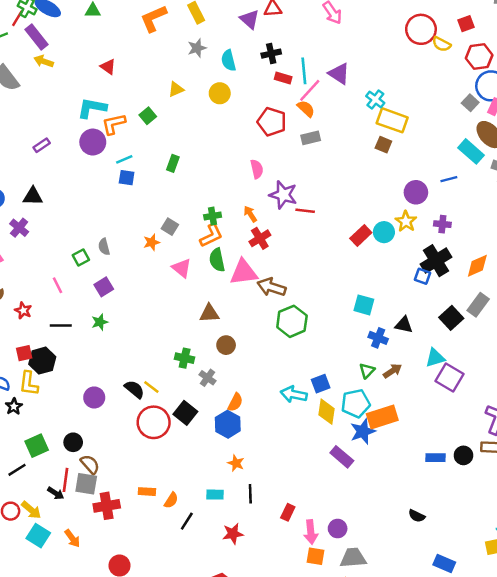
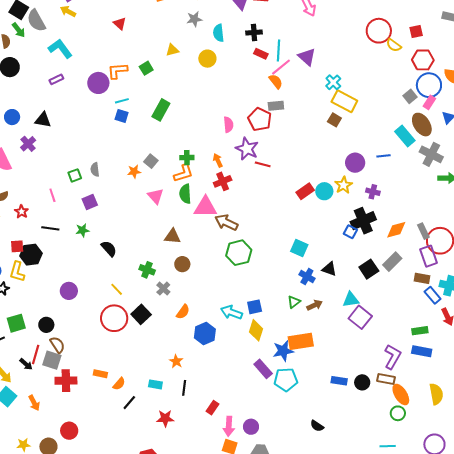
cyan L-shape: (92, 108) -> (60, 49), moved, turned 35
red pentagon: (272, 122) -> (260, 119), moved
green rectangle: (173, 163) -> (161, 110), size x1.5
black semicircle: (134, 389) -> (109, 249), moved
cyan pentagon: (356, 403) -> (286, 380), moved
blue hexagon: (228, 424) -> (205, 333), moved

